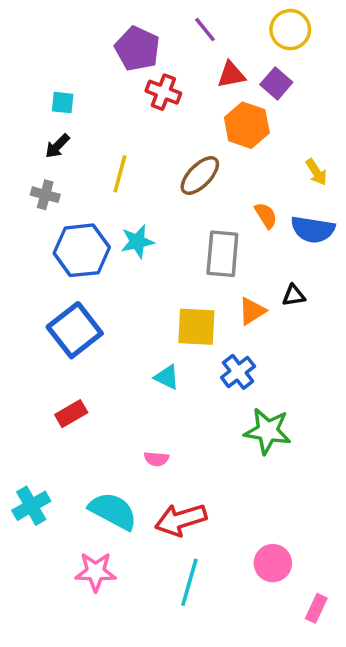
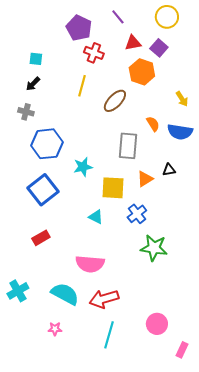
yellow line: (120, 174) -> (82, 86), moved
cyan star: (137, 242) -> (83, 167), moved
pink semicircle: (156, 459) -> (90, 264), size x2.0
pink star: (96, 572) -> (55, 329), size x0.6

